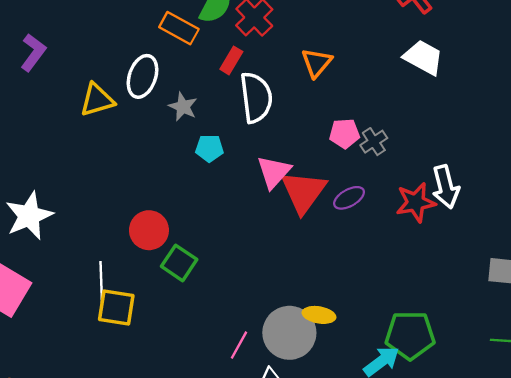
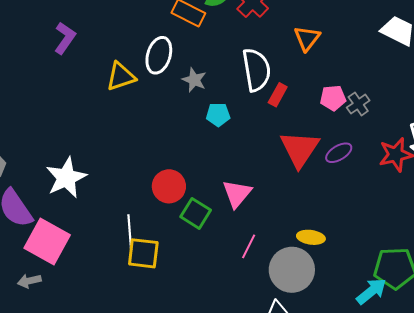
red rectangle: (231, 60) -> (278, 95), moved
pink triangle: (274, 172) -> (237, 194), moved
yellow ellipse: (319, 315) -> (311, 237), moved
pink line: (239, 345) -> (249, 246), moved

